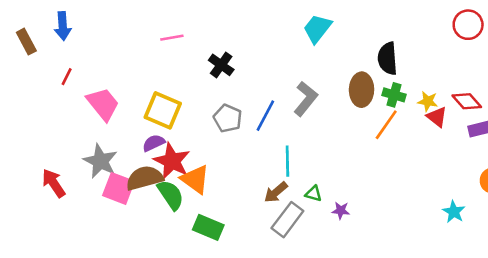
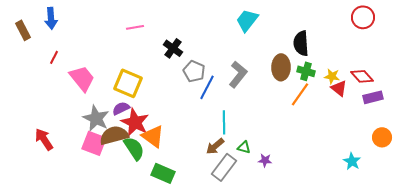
gray pentagon: (228, 118) -> (194, 71), moved
gray star: (100, 161) -> (96, 118), moved

